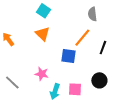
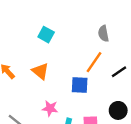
orange triangle: (43, 34) -> (40, 71), moved
black line: (103, 48) -> (119, 72), turned 40

